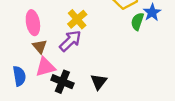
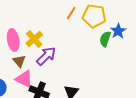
yellow cross: (77, 19) -> (34, 39), moved
pink triangle: (45, 67) -> (24, 79), turned 42

